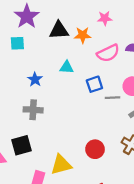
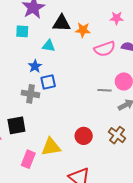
pink star: (105, 18) -> (117, 18), moved
cyan triangle: (67, 67) -> (49, 46), moved
blue square: (94, 84) -> (48, 82), moved

